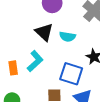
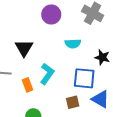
black triangle: (44, 32) -> (24, 48), moved, turned 30

